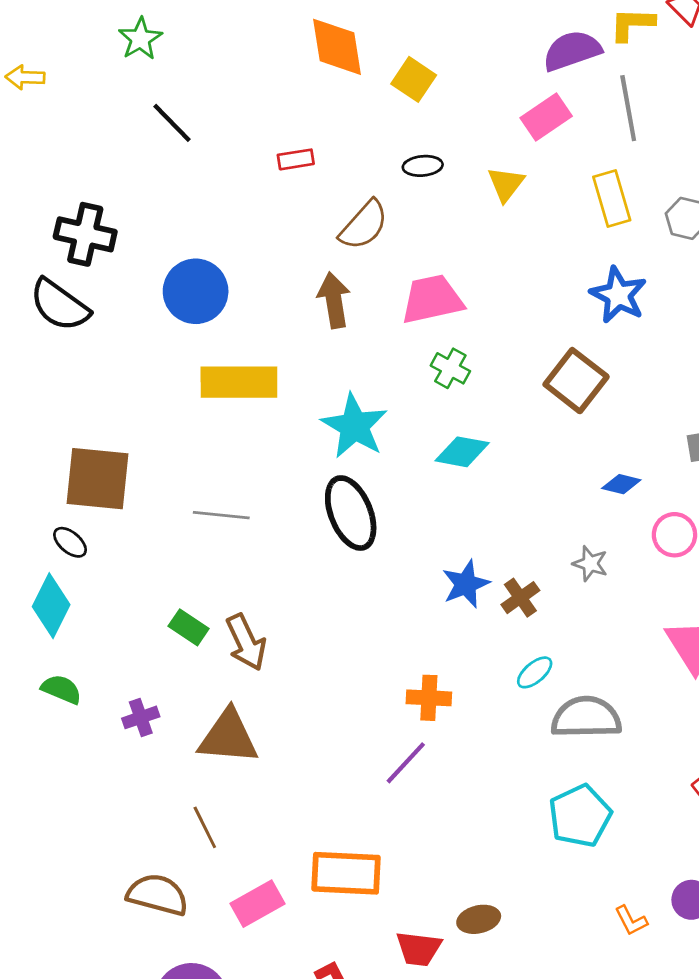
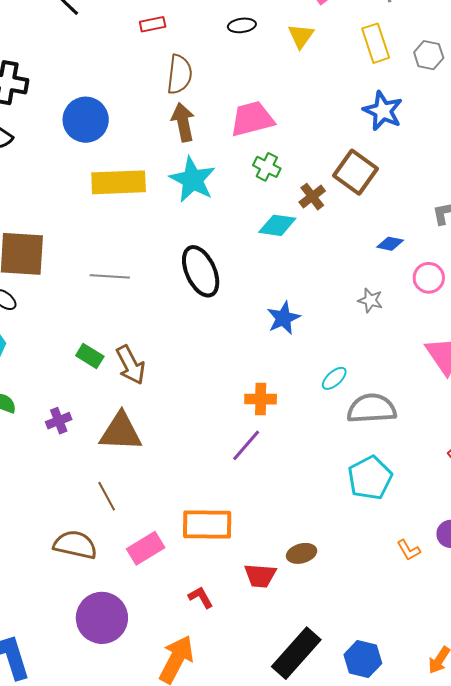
brown semicircle: (364, 225) -> (179, 74), moved, turned -33
cyan star: (354, 426) -> (193, 180), moved
brown cross: (520, 598) -> (312, 197), moved

